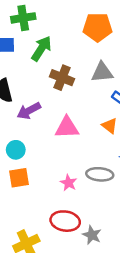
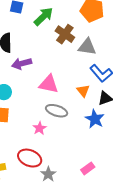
brown cross: (62, 78) -> (65, 34), moved
gray ellipse: (100, 174) -> (57, 111), moved

